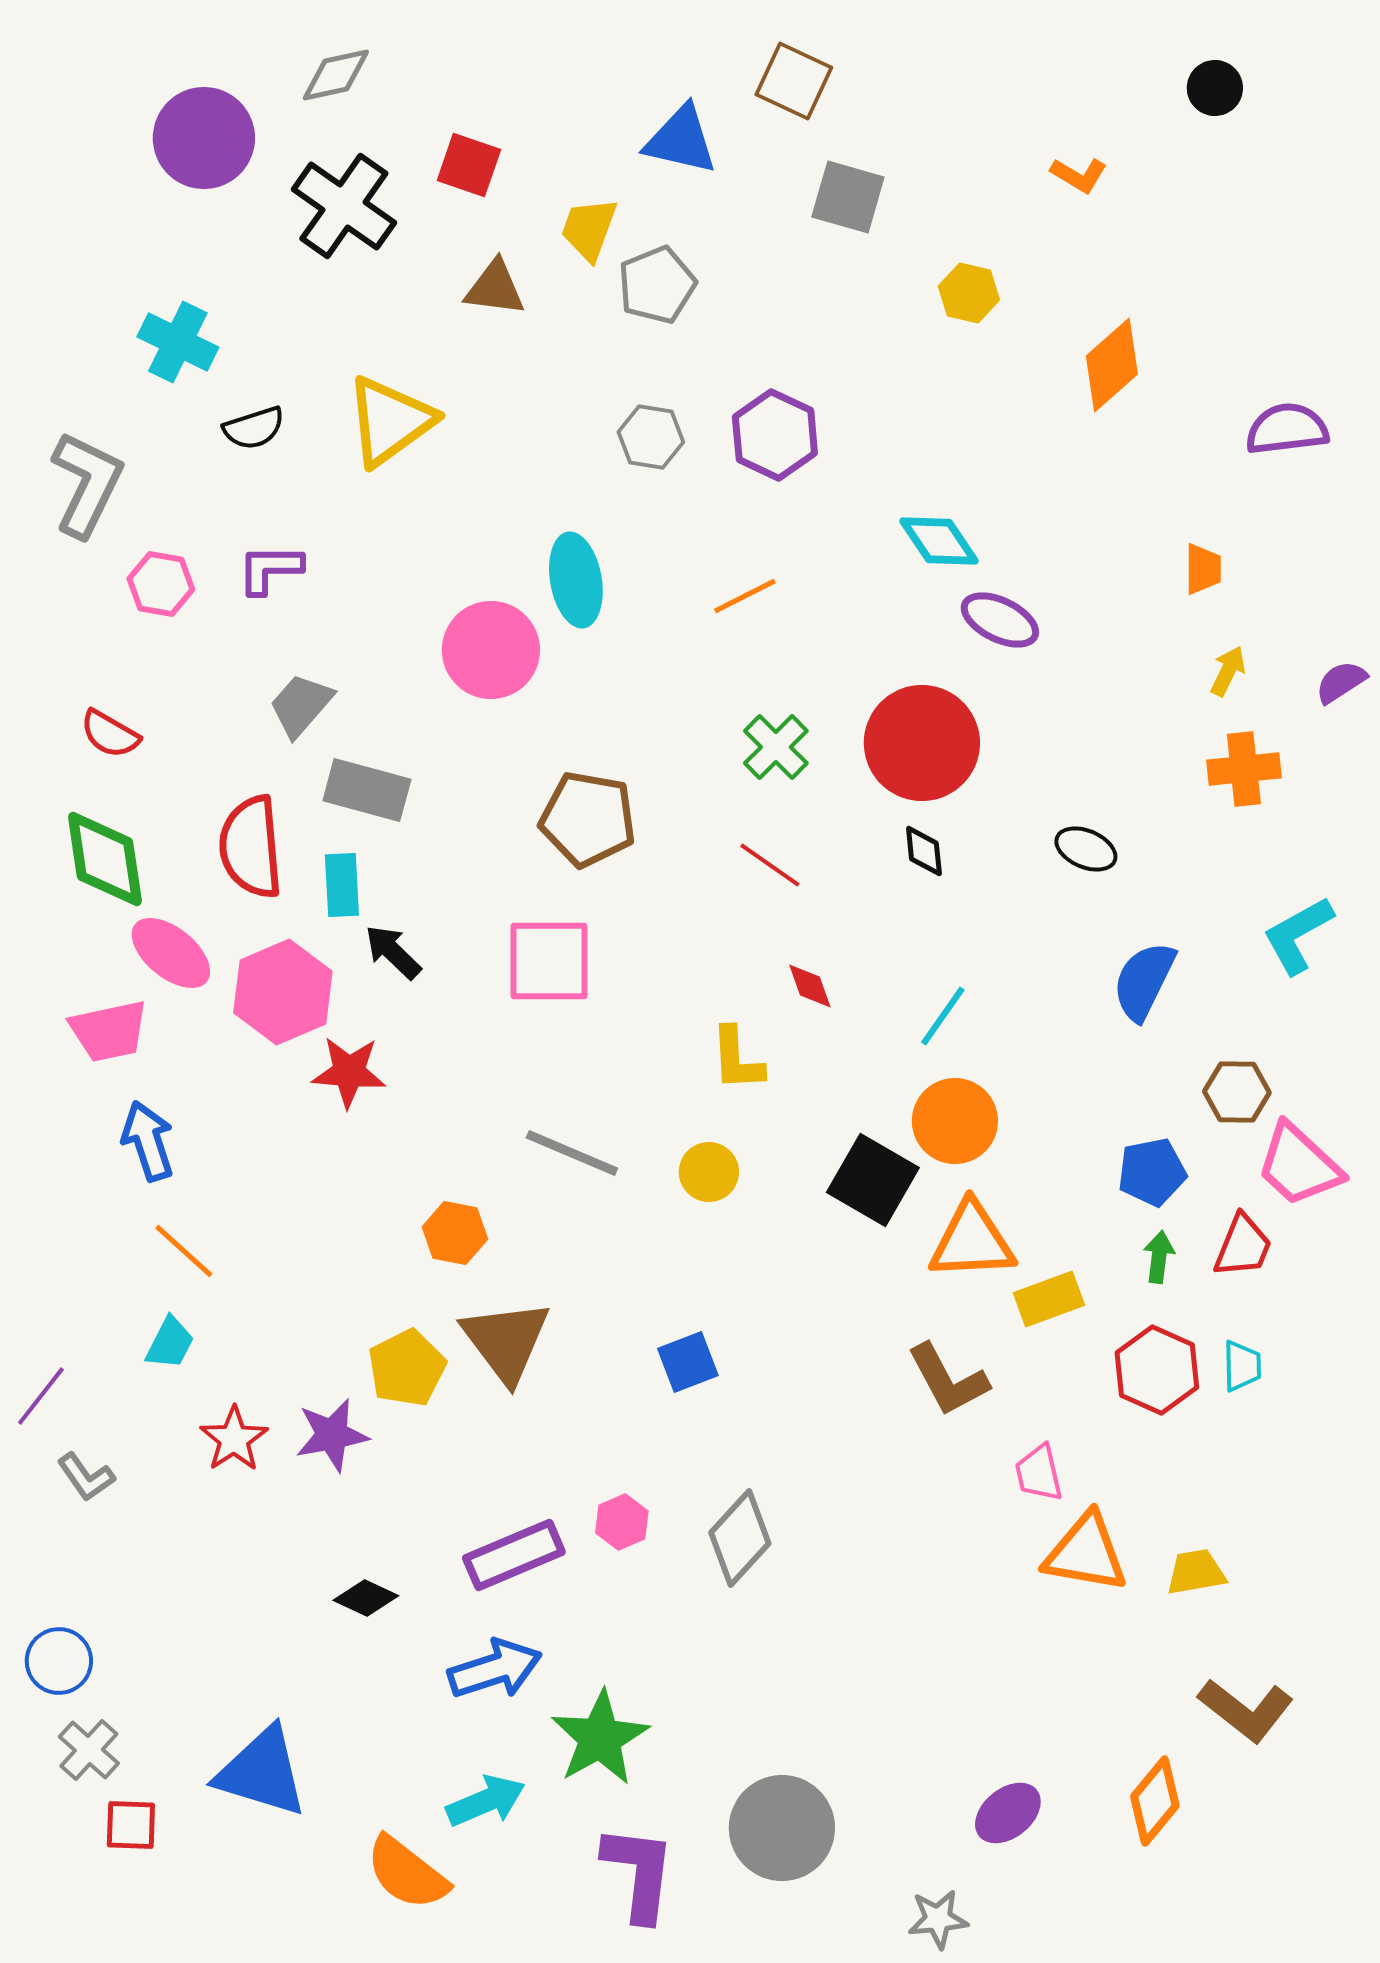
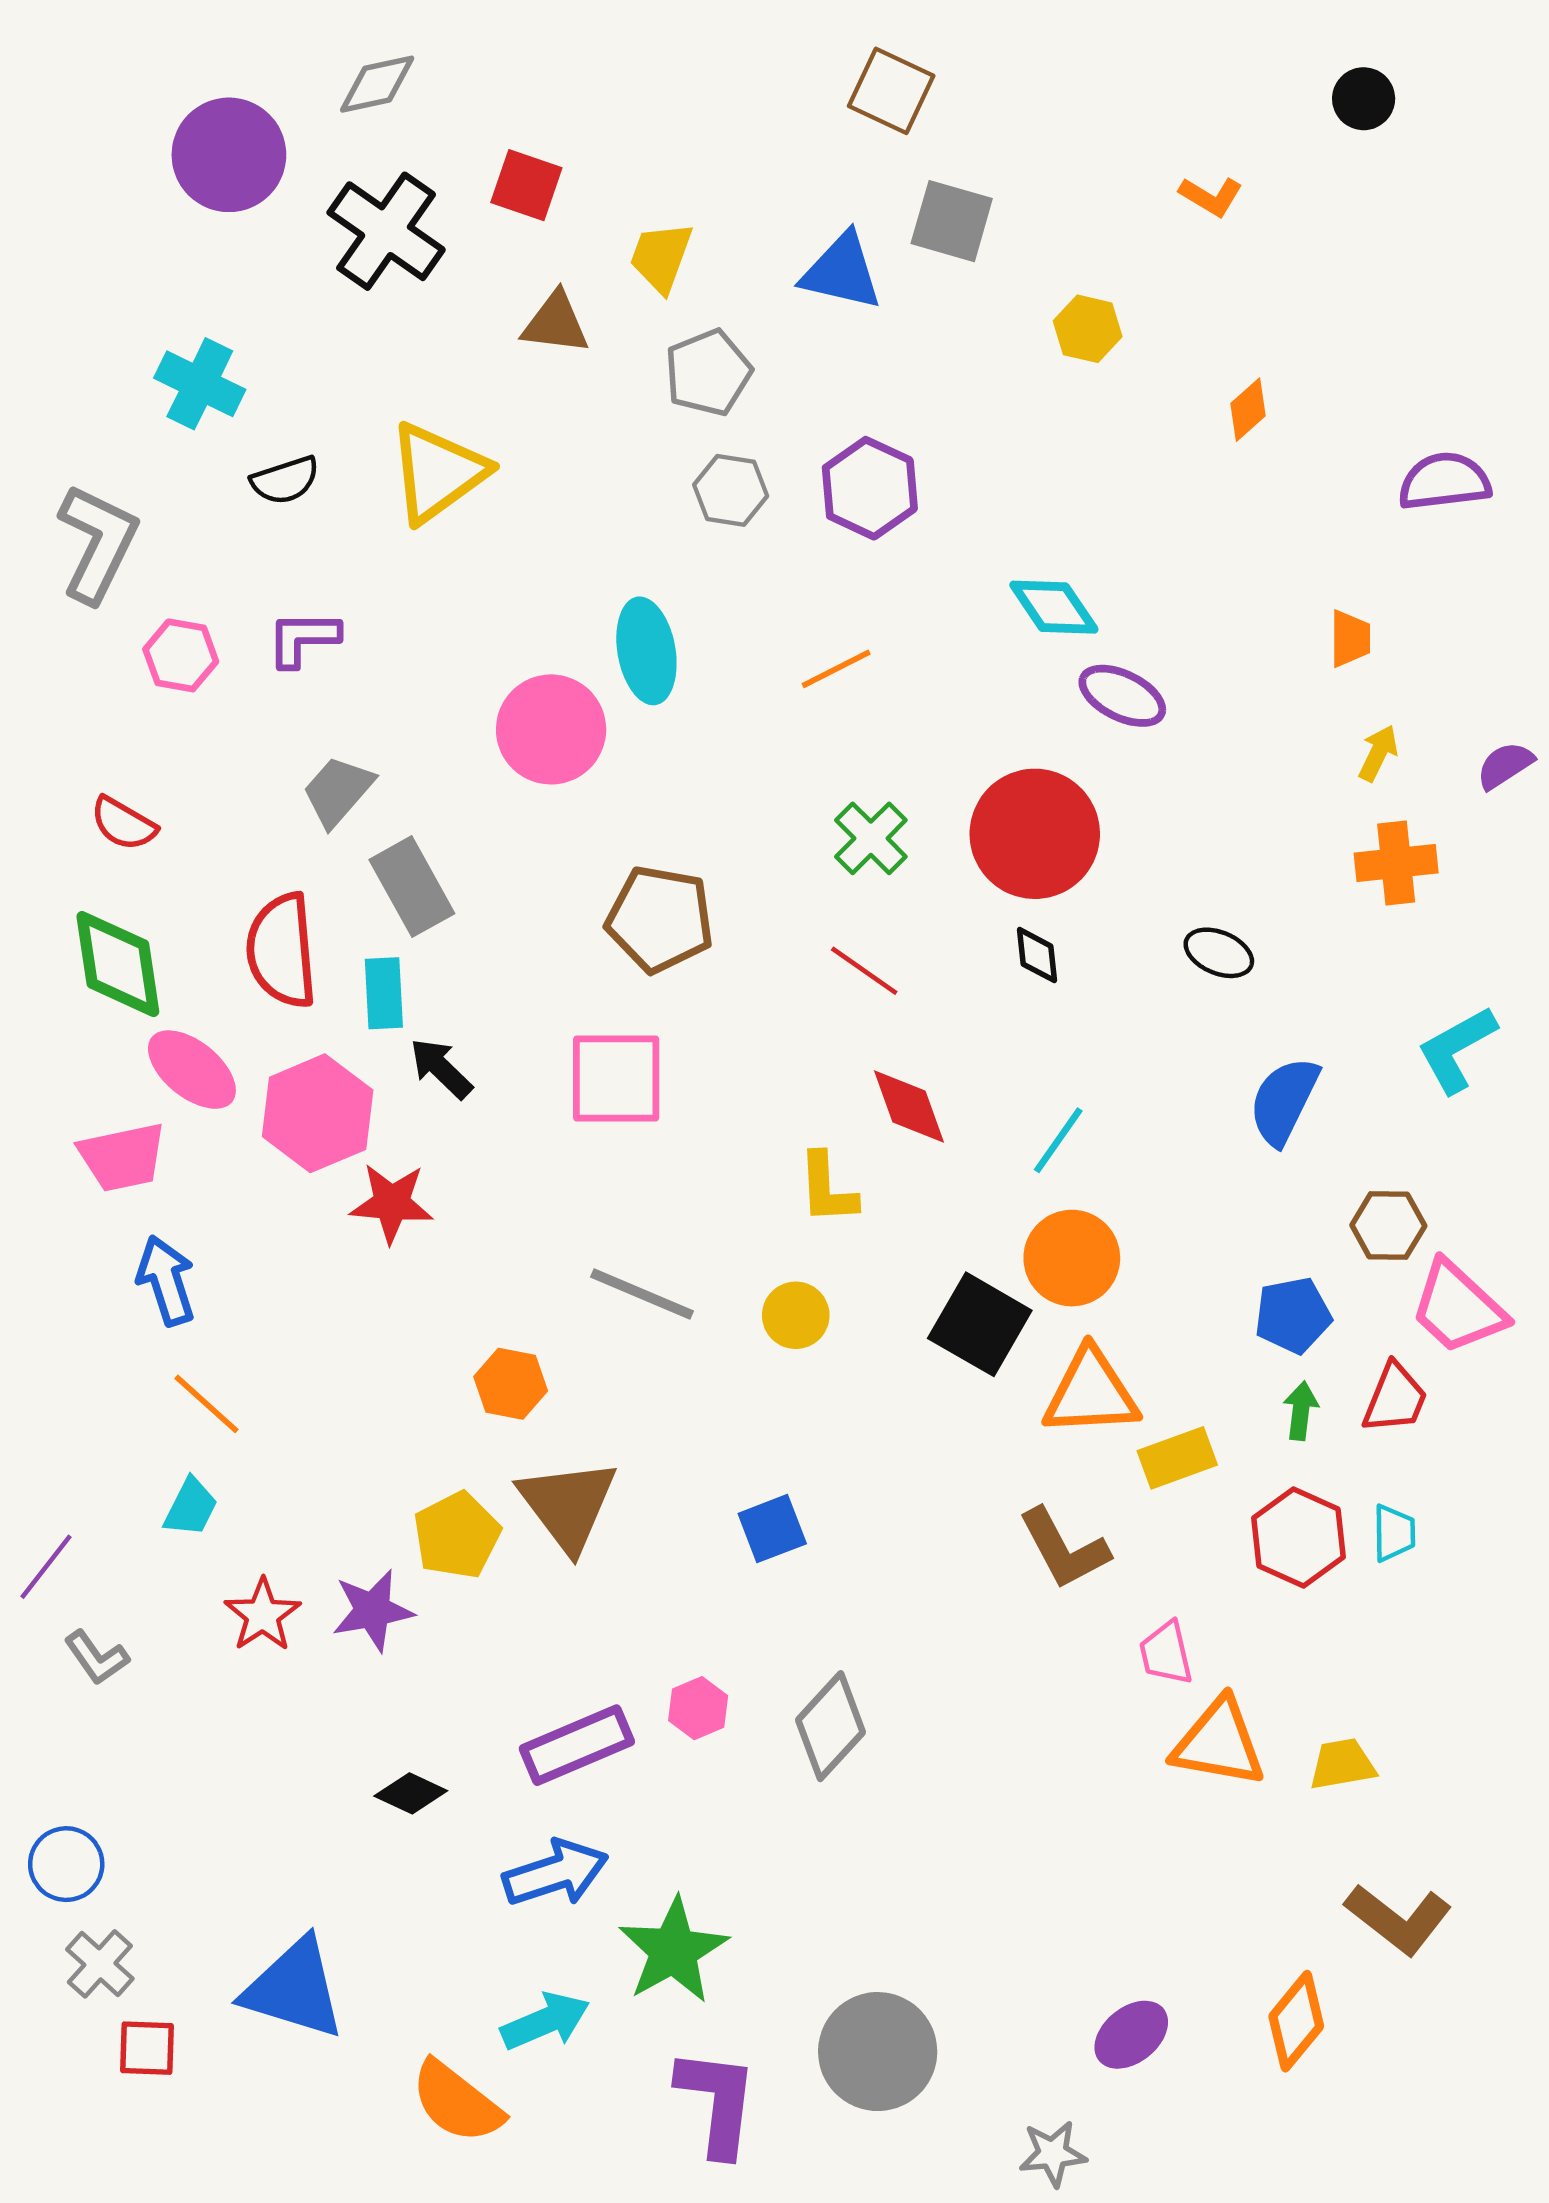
blue triangle: (681, 140) -> (842, 272), moved
gray pentagon: (657, 285) -> (708, 373), moved
orange diamond: (1112, 365) -> (1248, 410), size x0.6
gray rectangle: (367, 790) -> (412, 887), turned 46
red diamond: (810, 986) -> (909, 1107), size x1.5

